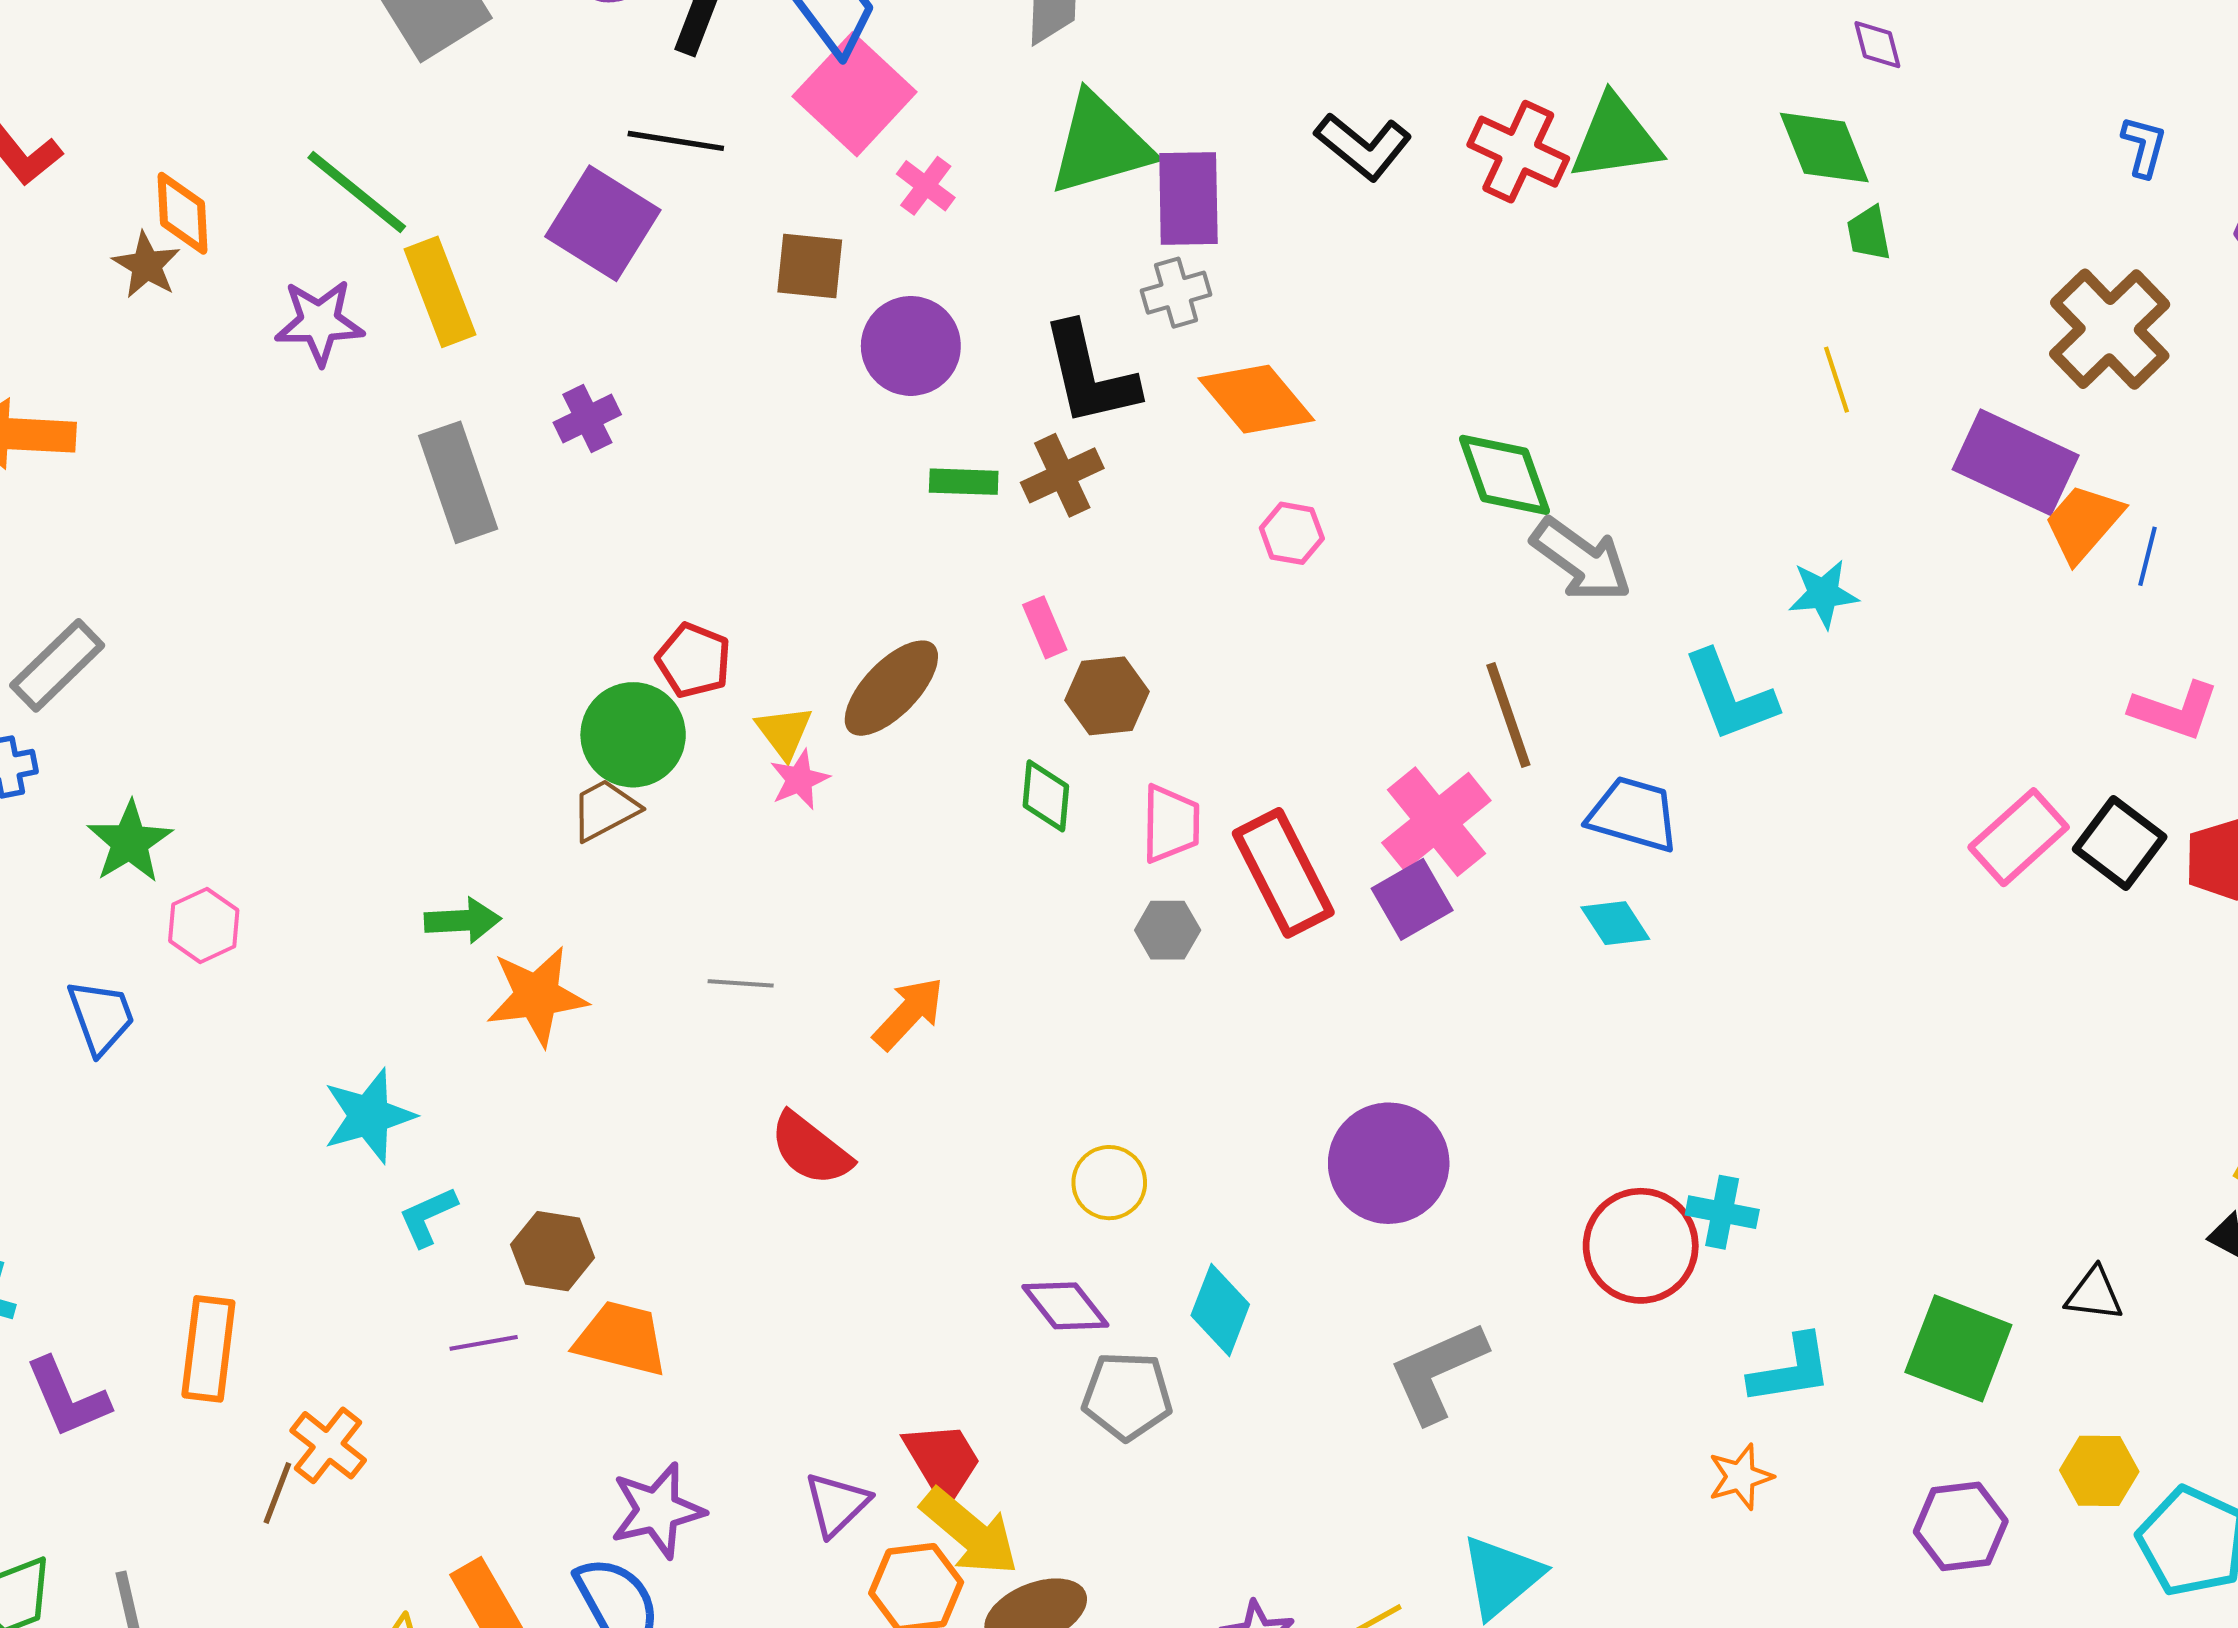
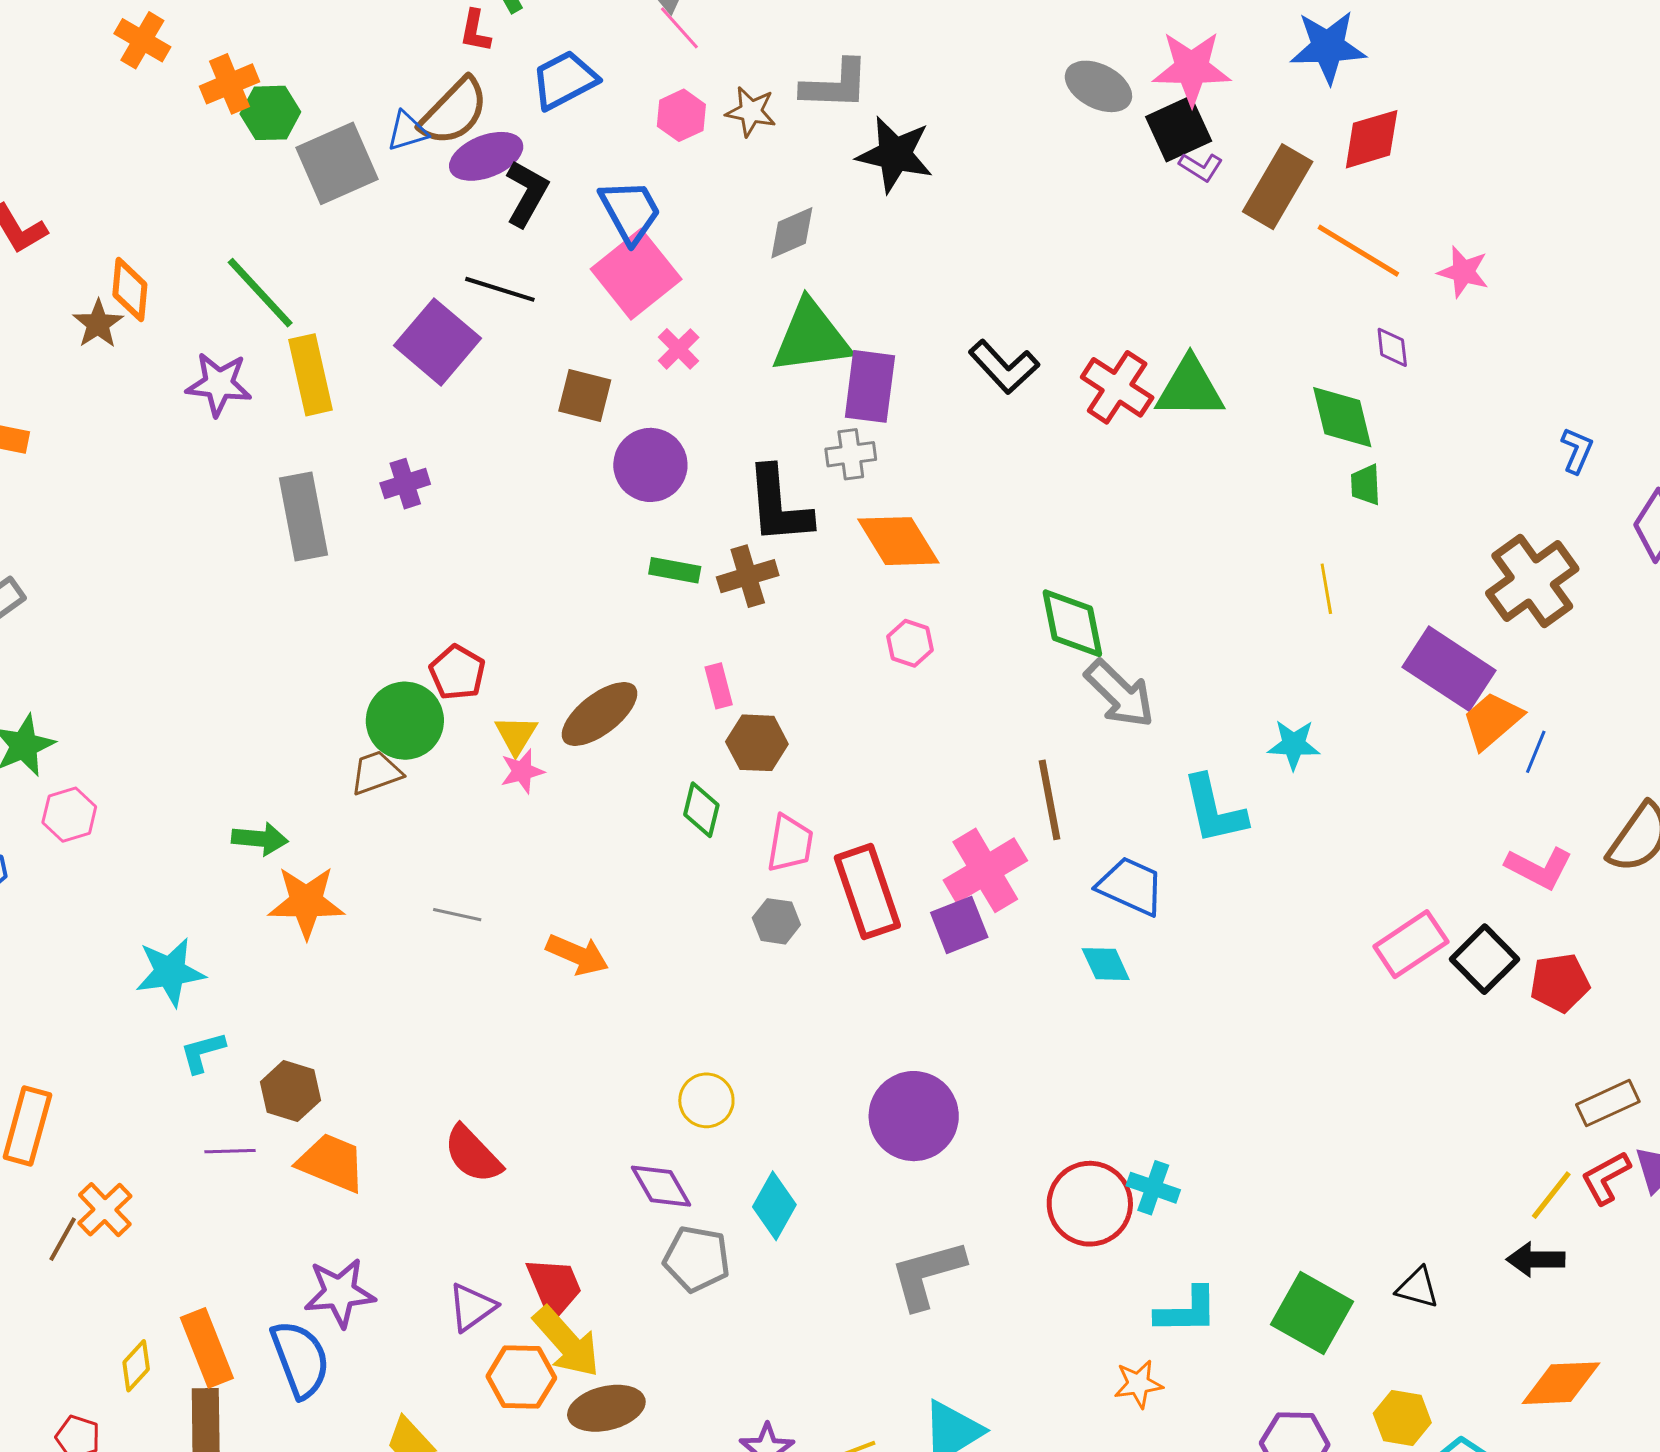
orange arrow: (909, 1013) -> (577, 955), turned 62
red semicircle: (811, 1149) -> (473, 1154), moved

